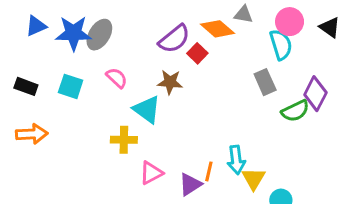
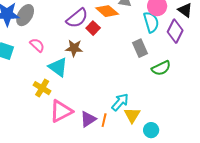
purple diamond: (315, 94) -> (175, 31), moved
yellow cross: (124, 140) -> (42, 88), turned 30
cyan arrow: (236, 160) -> (120, 102), turned -132
orange line: (209, 171) -> (104, 120), moved
pink triangle: (151, 173) -> (61, 111), size x1.4

